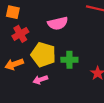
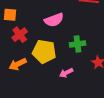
green cross: (69, 60) -> (77, 44), moved
pink arrow: (40, 80) -> (66, 73), moved

